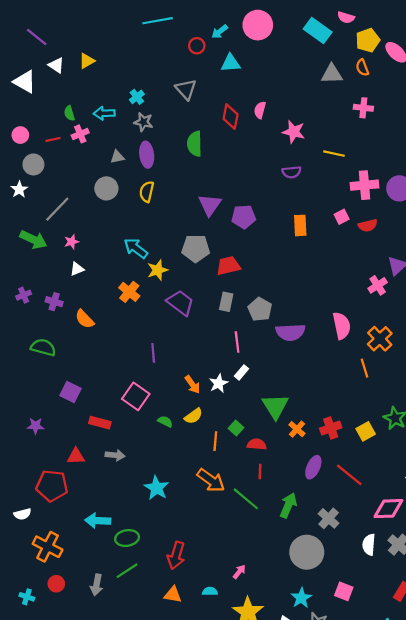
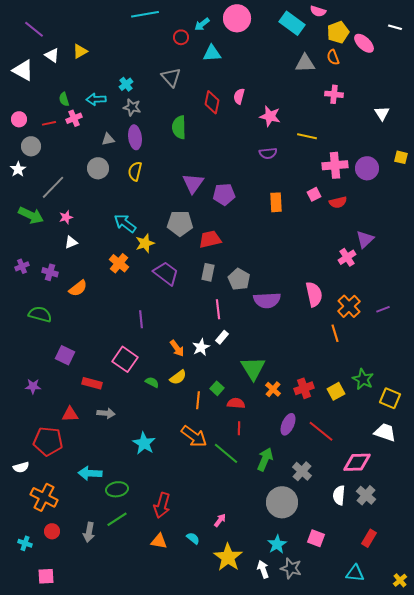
orange semicircle: (85, 319) -> (78, 288), turned -84
cyan semicircle: (210, 591) -> (193, 538), turned 40

